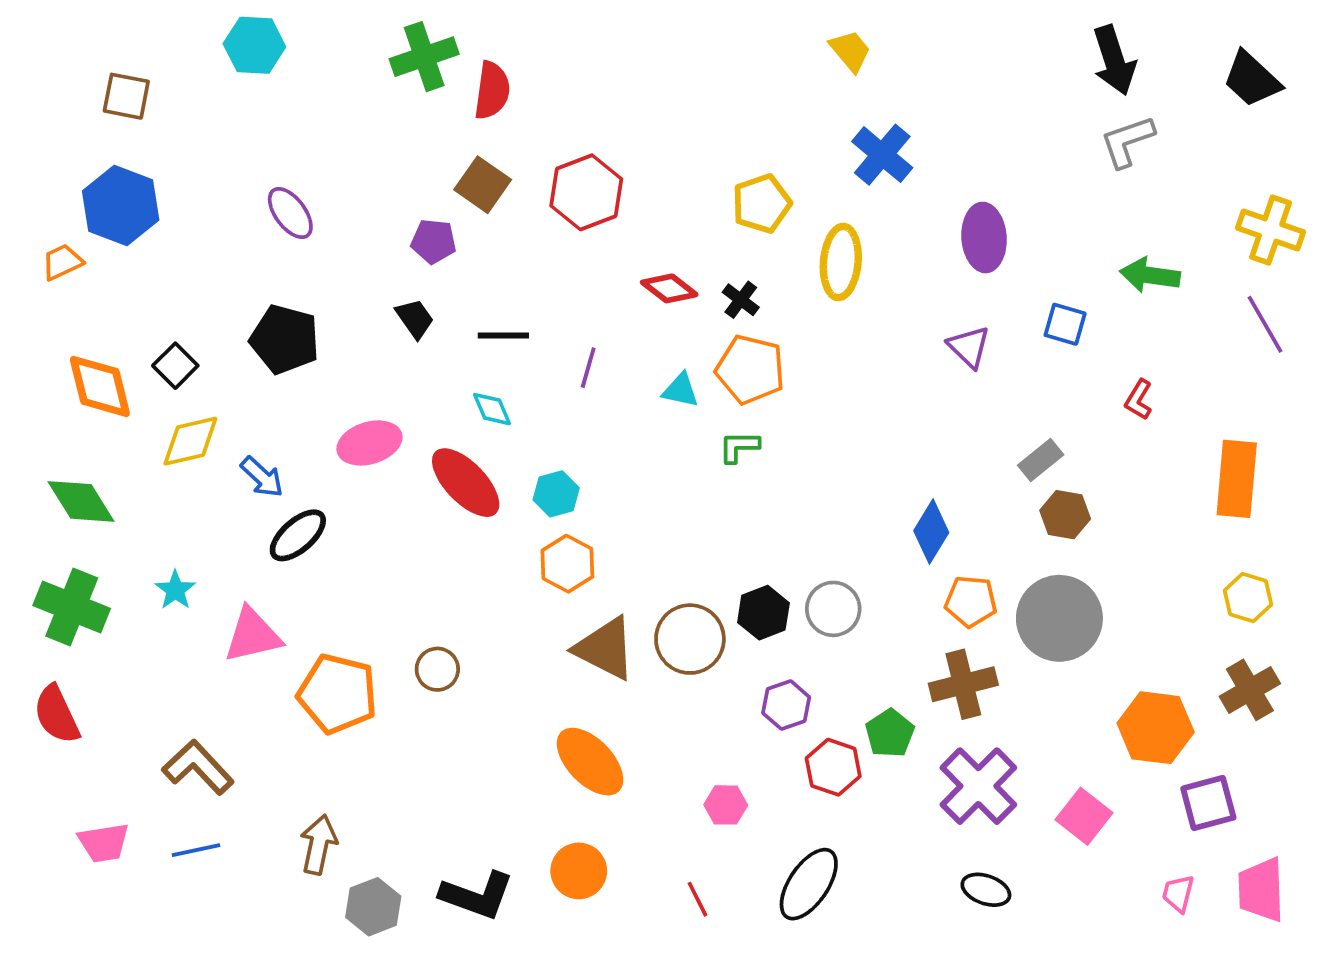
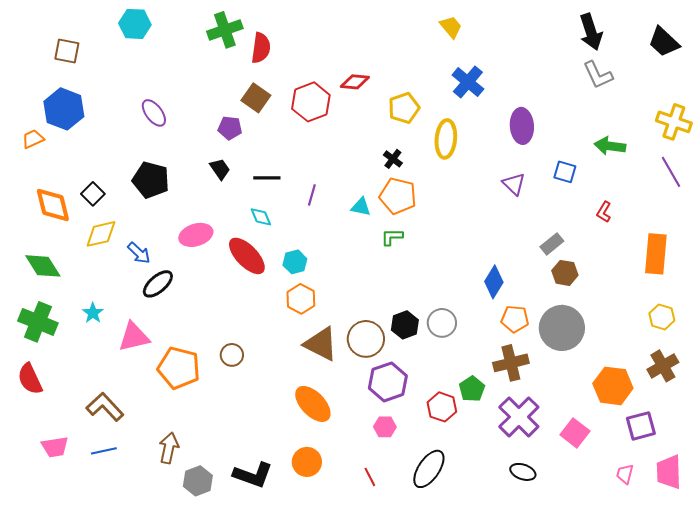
gray L-shape: (1127, 141) -> (598, 75), turned -96
red diamond: (669, 288) -> (355, 82), moved, turned -32
purple hexagon: (786, 705) -> (388, 382), moved, size x1.5

